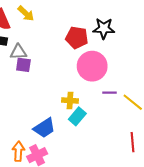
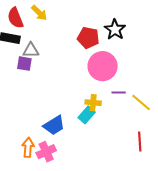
black star: (104, 28) -> (115, 30), turned 30
purple square: (23, 65) -> (24, 64), moved
yellow cross: (70, 101) -> (93, 103), moved

